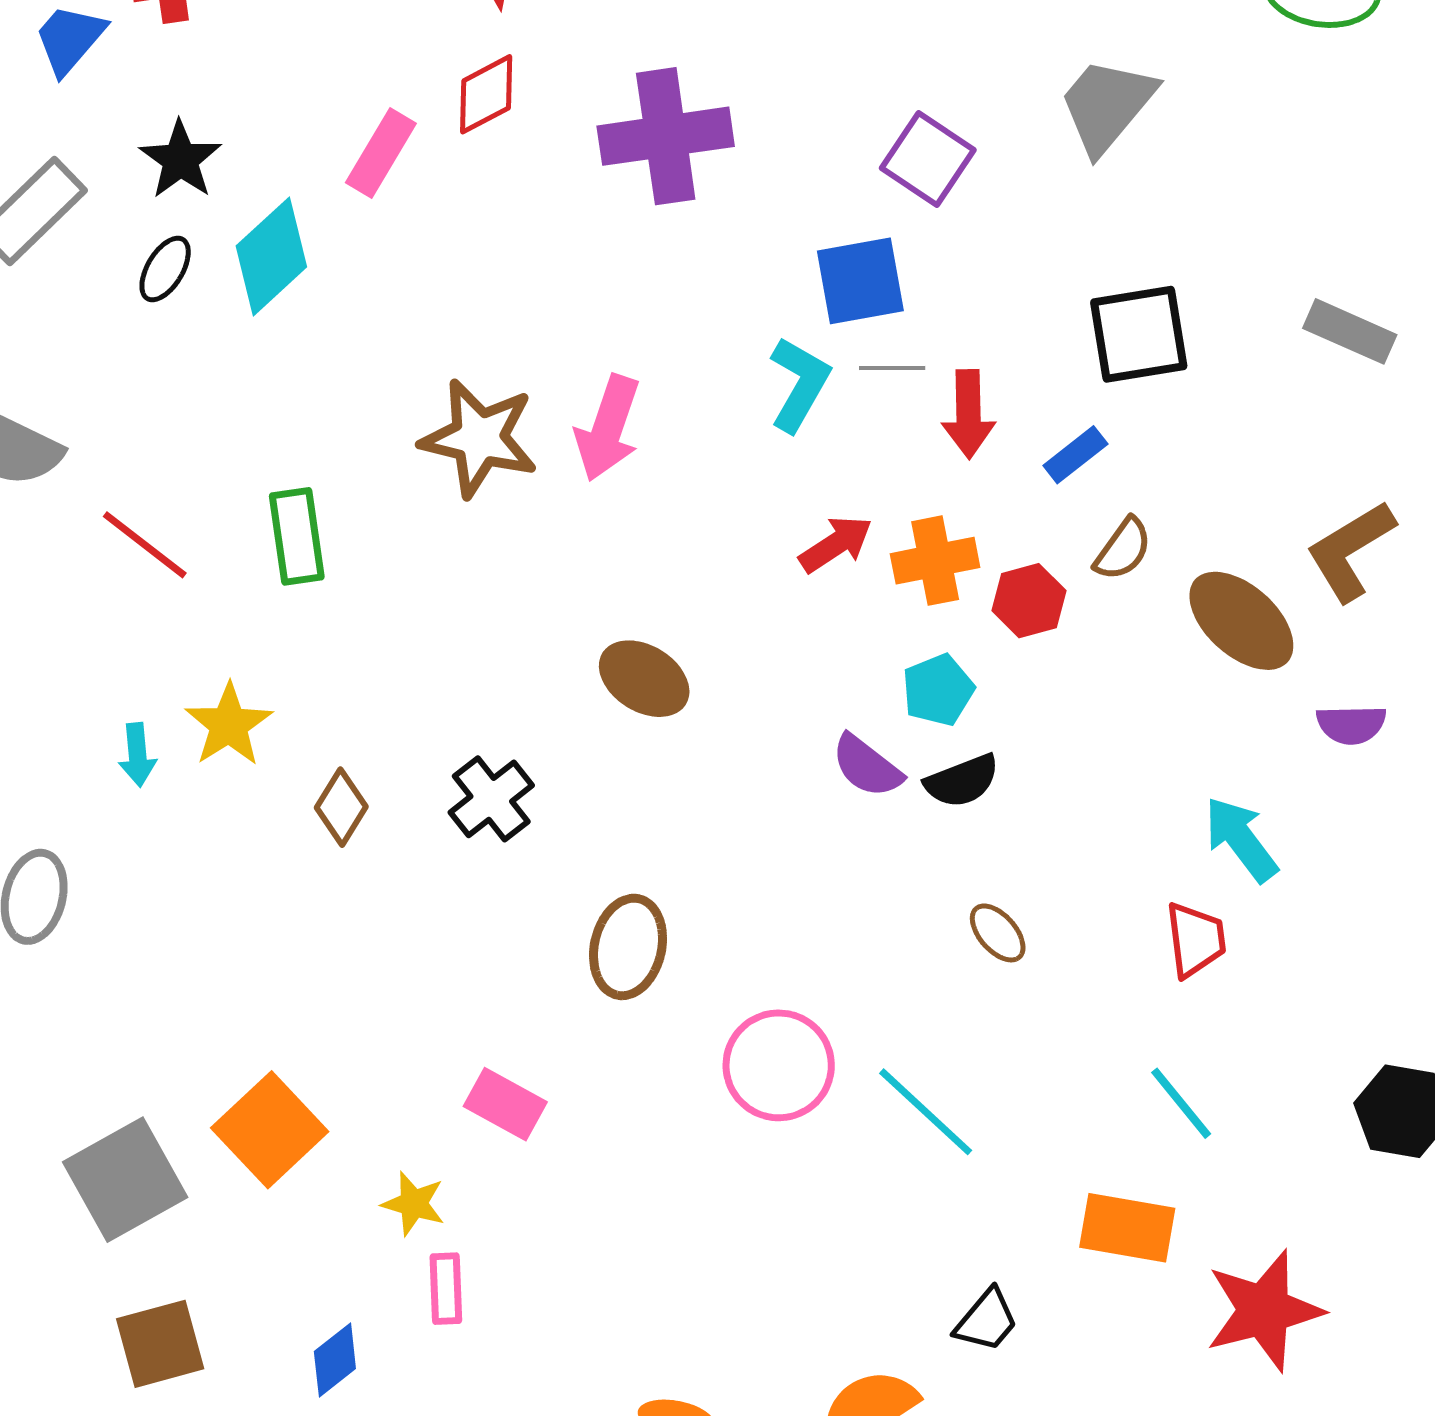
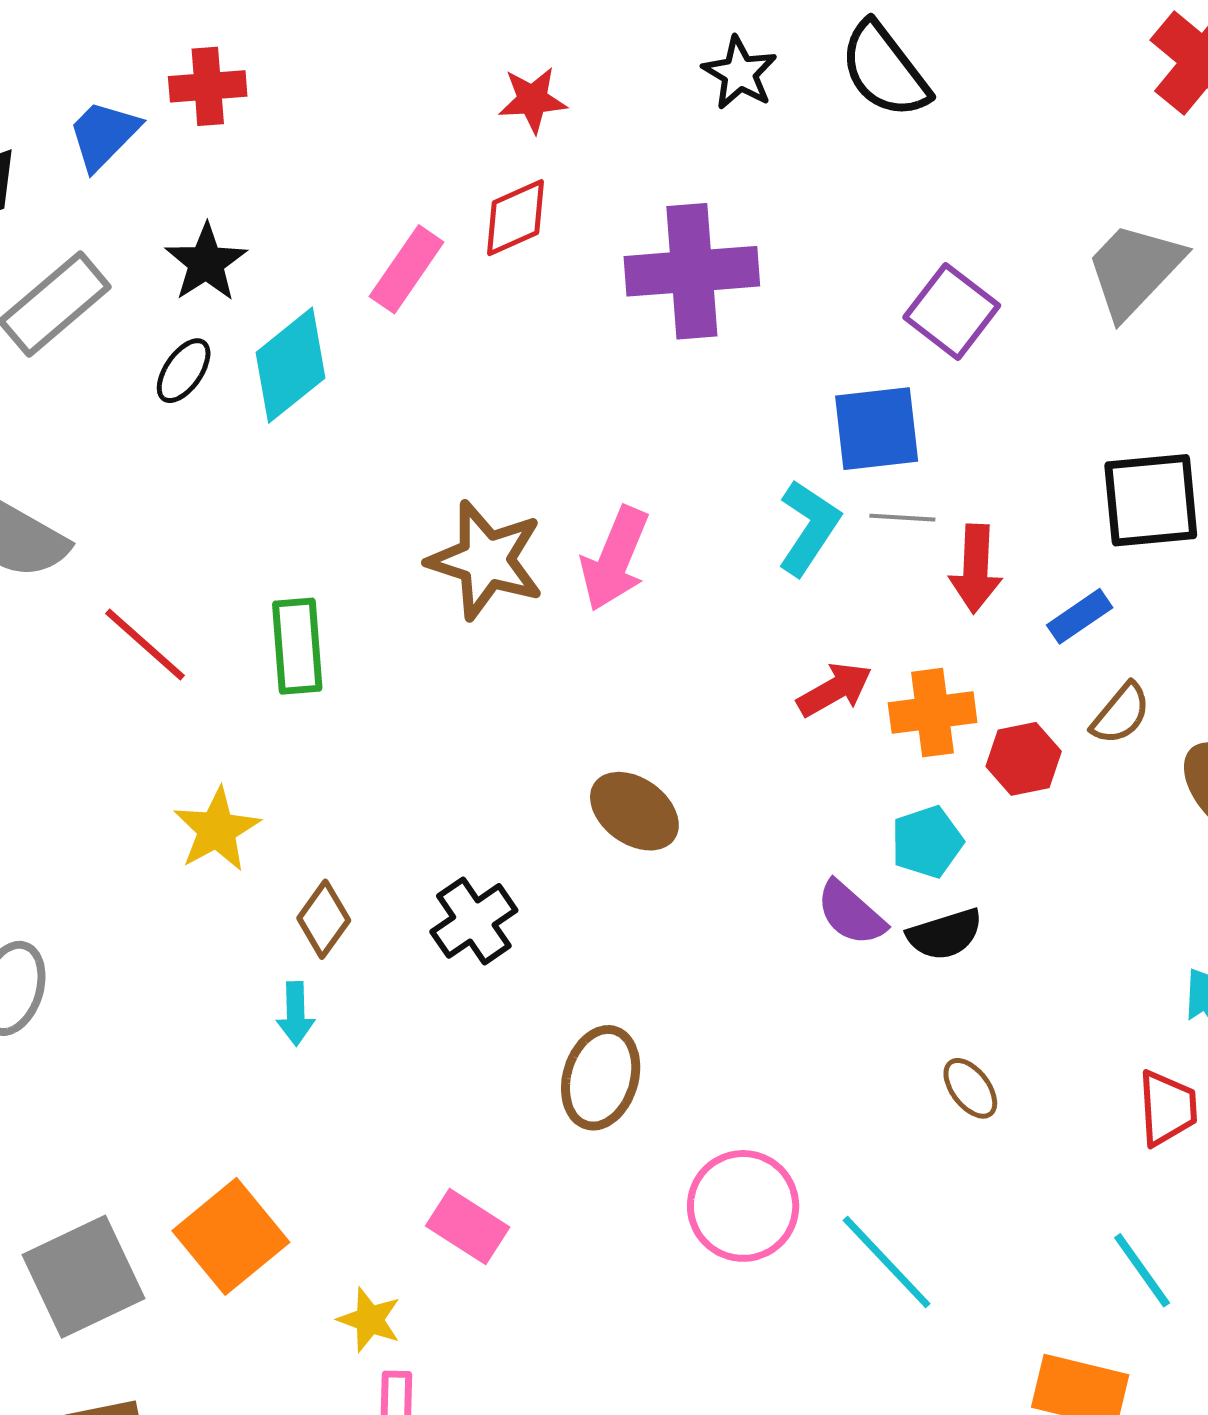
cyan arrow: (137, 755) -> (296, 1014), moved

